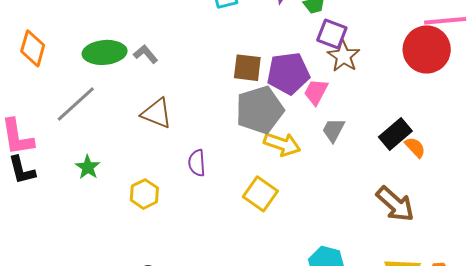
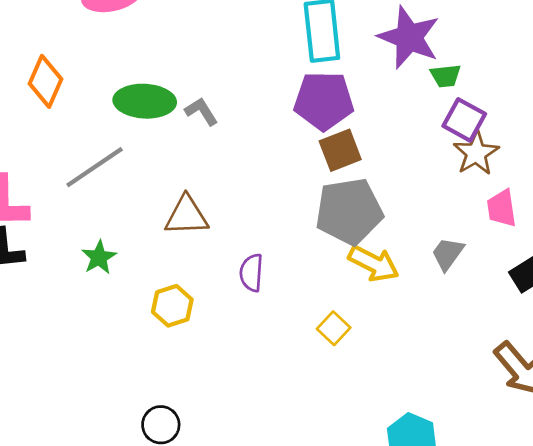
brown square: (247, 68) -> (340, 150), turned -36
purple pentagon: (288, 73) -> (324, 101), moved
pink trapezoid: (316, 92) -> (502, 208), moved, turned -44
brown triangle: (157, 113) -> (186, 216), moved, turned -32
yellow square: (260, 194) -> (334, 328), size x0.7

